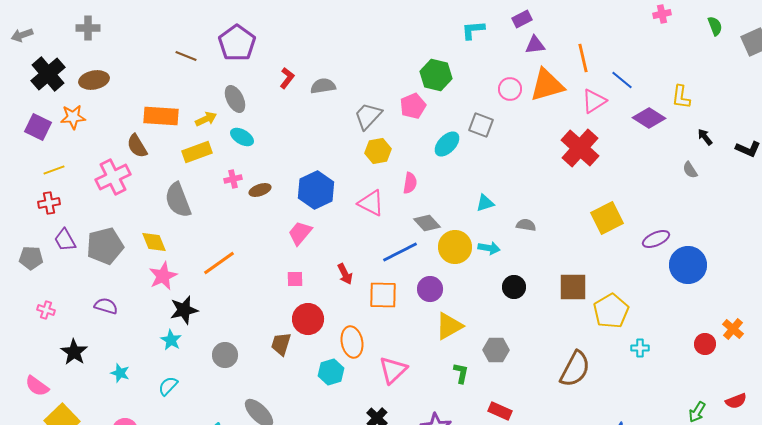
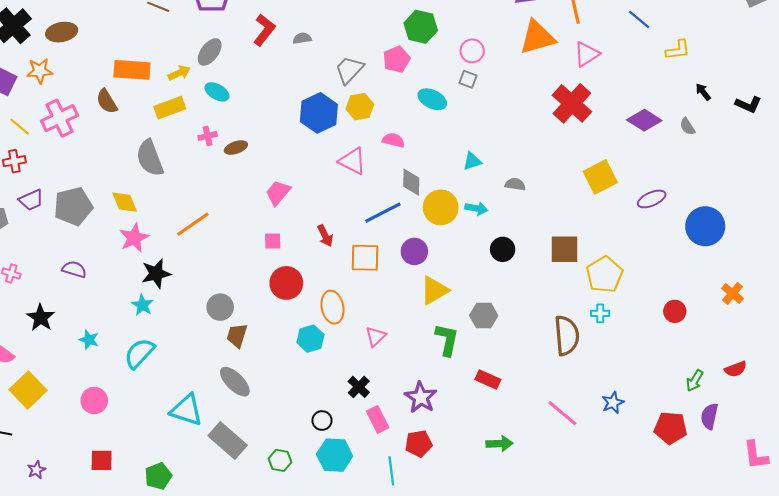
red L-shape: (287, 78) -> (264, 30), size x1.4
blue line: (622, 80) -> (639, 19), moved
gray semicircle: (323, 86) -> (302, 38), size x0.7
pink circle: (510, 89) -> (472, 51), moved
yellow L-shape: (681, 97) -> (678, 50), turned -105
gray ellipse: (235, 99) -> (210, 52), turned 64
purple diamond: (649, 118) -> (644, 120), moved
gray square: (481, 125) -> (468, 79), size x0.7
cyan ellipse: (447, 144) -> (432, 99), turned 72
yellow line: (54, 170) -> (20, 127), turned 60
pink cross: (113, 177) -> (60, 118), moved
pink semicircle: (410, 183) -> (393, 140), turned -85
blue hexagon: (316, 190) -> (319, 113), moved
gray diamond: (427, 223) -> (411, 182), turned 44
purple trapezoid: (65, 240) -> (31, 200), turned -85
blue circle: (688, 265) -> (705, 226), moved
brown trapezoid: (281, 344) -> (237, 335), moved
red circle: (705, 344) -> (675, 311), moved
cyan cross: (640, 348) -> (600, 313), moved
gray circle: (225, 355) -> (220, 307), moved
brown semicircle: (575, 369) -> (567, 335), turned -33
pink triangle: (393, 370) -> (376, 337), size x0.7
green L-shape: (461, 373) -> (447, 340), size x1.5
cyan semicircle: (168, 386) -> (139, 353), size x1.5

